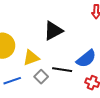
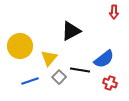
yellow triangle: (31, 58) -> (49, 58), turned -30

